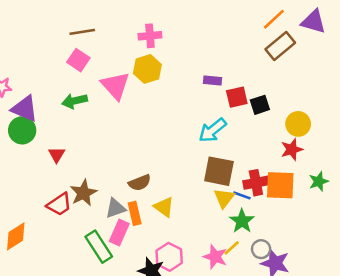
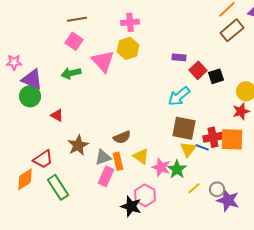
red square: (237, 97) -> (198, 70), turned -30
red triangle: (57, 155) -> (57, 115), turned -32
red trapezoid: (59, 204) -> (43, 159), moved
green star: (242, 221) -> (177, 169), moved
green rectangle: (99, 247) -> (58, 187), moved
pink star: (215, 257) -> (161, 167), moved

